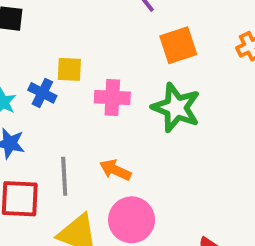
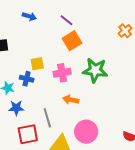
orange square: (178, 45) -> (72, 41), moved
orange arrow: (115, 170) -> (71, 100), moved

